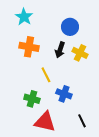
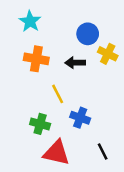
black arrow: (60, 50) -> (75, 63), turned 70
yellow cross: (80, 53) -> (108, 54), moved

